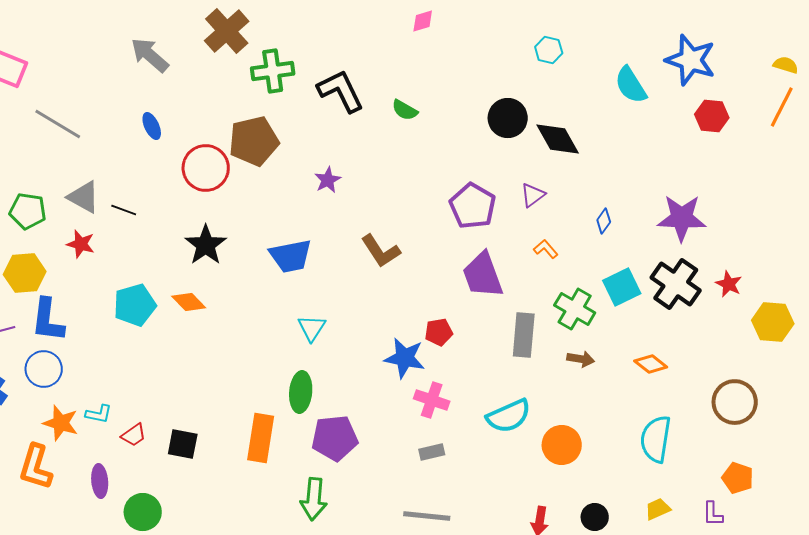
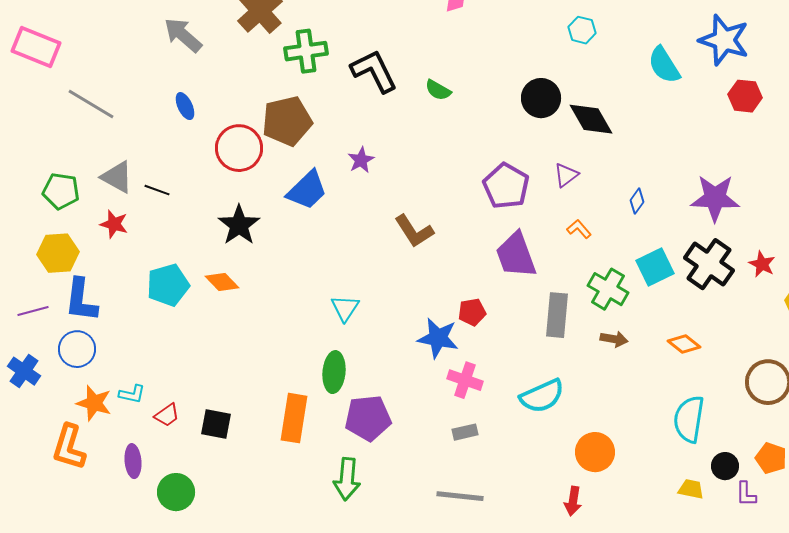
blue trapezoid: (291, 256) -> (307, 190), moved, turned -33
orange circle: (562, 445) -> (595, 452), moved
yellow trapezoid: (658, 509) -> (691, 489), turned 36
black circle: (595, 517) -> (725, 466), moved

